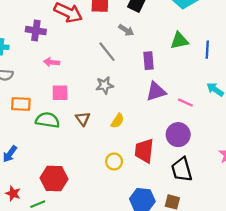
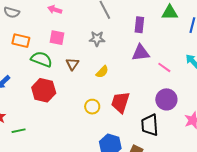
purple circle: (178, 135) -> (166, 99), moved
red hexagon: (54, 178) -> (44, 90), moved

